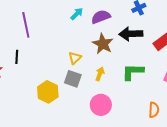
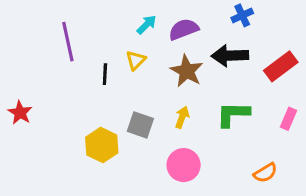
black line: (17, 57) -> (105, 74), moved
yellow triangle: (75, 58) -> (136, 60), moved
orange semicircle: (154, 110) -> (265, 173), turned 56

